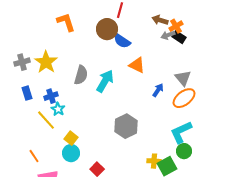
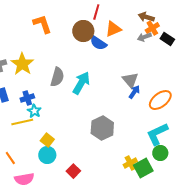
brown arrow: (160, 20) -> (146, 17), moved
black rectangle: (179, 37) -> (167, 39), moved
orange triangle: (137, 65) -> (113, 29), moved, turned -48
gray triangle: (183, 78) -> (130, 80), moved
yellow line: (46, 120) -> (22, 122), turned -60
yellow cross: (154, 161) -> (130, 163), turned -32

